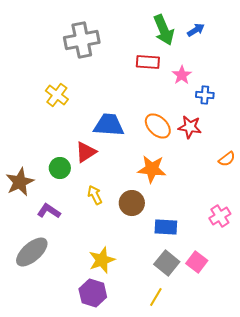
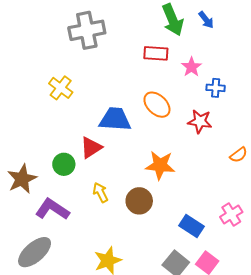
blue arrow: (196, 30) -> (206, 20), turned 84
orange ellipse: (158, 126) -> (157, 105), moved
purple L-shape: (49, 211) -> (52, 209), size x1.4
blue rectangle: (166, 227) -> (191, 226), moved, turned 30

